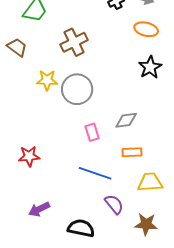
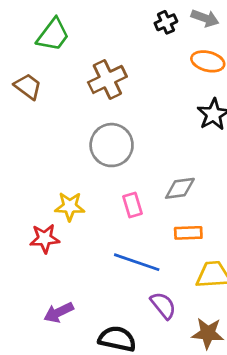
yellow star: (47, 80) -> (70, 206), moved

